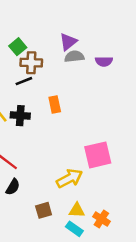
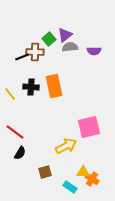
green square: (18, 47) -> (49, 39), moved
black line: (24, 81) -> (22, 57), moved
orange rectangle: (55, 104) -> (54, 86), size x1.6
black cross: (20, 116) -> (31, 87), moved
yellow triangle: (77, 210) -> (83, 172), moved

